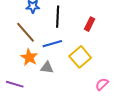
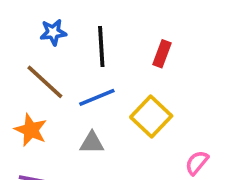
orange star: (29, 57) -> (31, 130), moved

